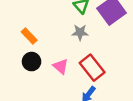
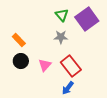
pink triangle: (61, 66) -> (45, 65), turned 32

